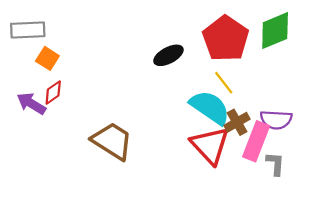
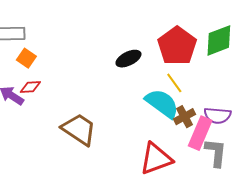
red diamond: (53, 93) -> (30, 87), turned 30
red triangle: (210, 145) -> (156, 159), moved, turned 51
gray L-shape: (275, 164) -> (216, 153), size x1.4

